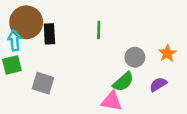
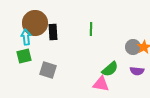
gray circle: (135, 57) -> (133, 47), moved
purple semicircle: (158, 84) -> (137, 71), turned -144

